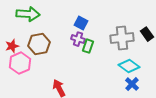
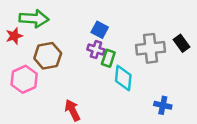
red star: (12, 46) -> (14, 36), moved
cyan diamond: (129, 66) -> (123, 78), moved, turned 60
blue cross: (132, 84) -> (163, 105), turned -32

